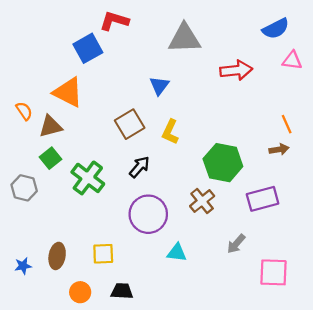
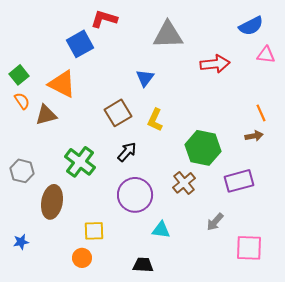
green square: (50, 158) -> (19, 75), moved
brown ellipse: (57, 256) -> (52, 202), moved, size x1.4
black trapezoid: (122, 291) -> (143, 265), moved
orange circle: (80, 292) -> (82, 258), moved

